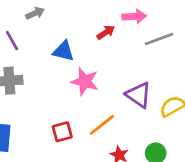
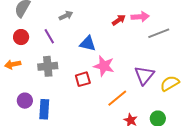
red arrow: (106, 32) -> (119, 20), moved
purple triangle: (139, 95) -> (144, 75), turned 35
red square: (62, 132) -> (83, 79), moved

